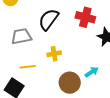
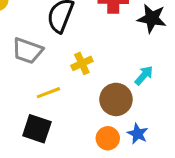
gray trapezoid: (21, 36) -> (27, 51), turned -135

